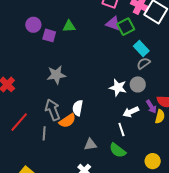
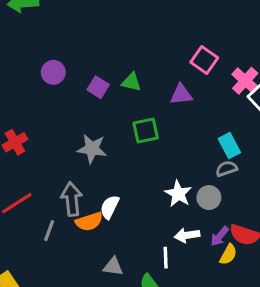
purple triangle: (113, 24) -> (181, 94), moved, turned -42
purple circle: (33, 25) -> (53, 72), moved
green square: (126, 27) -> (146, 131), moved
purple arrow: (151, 107) -> (220, 236), turned 56

